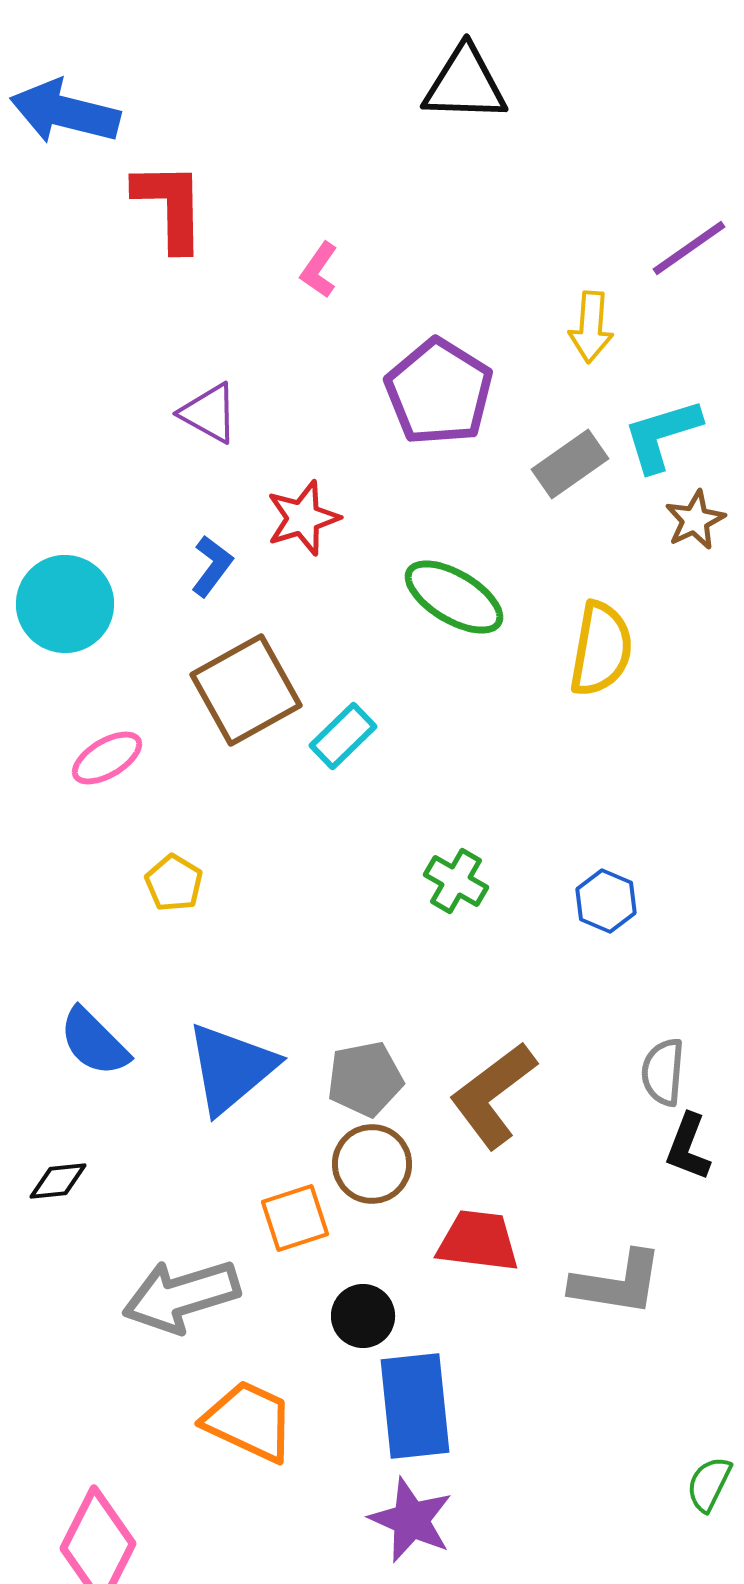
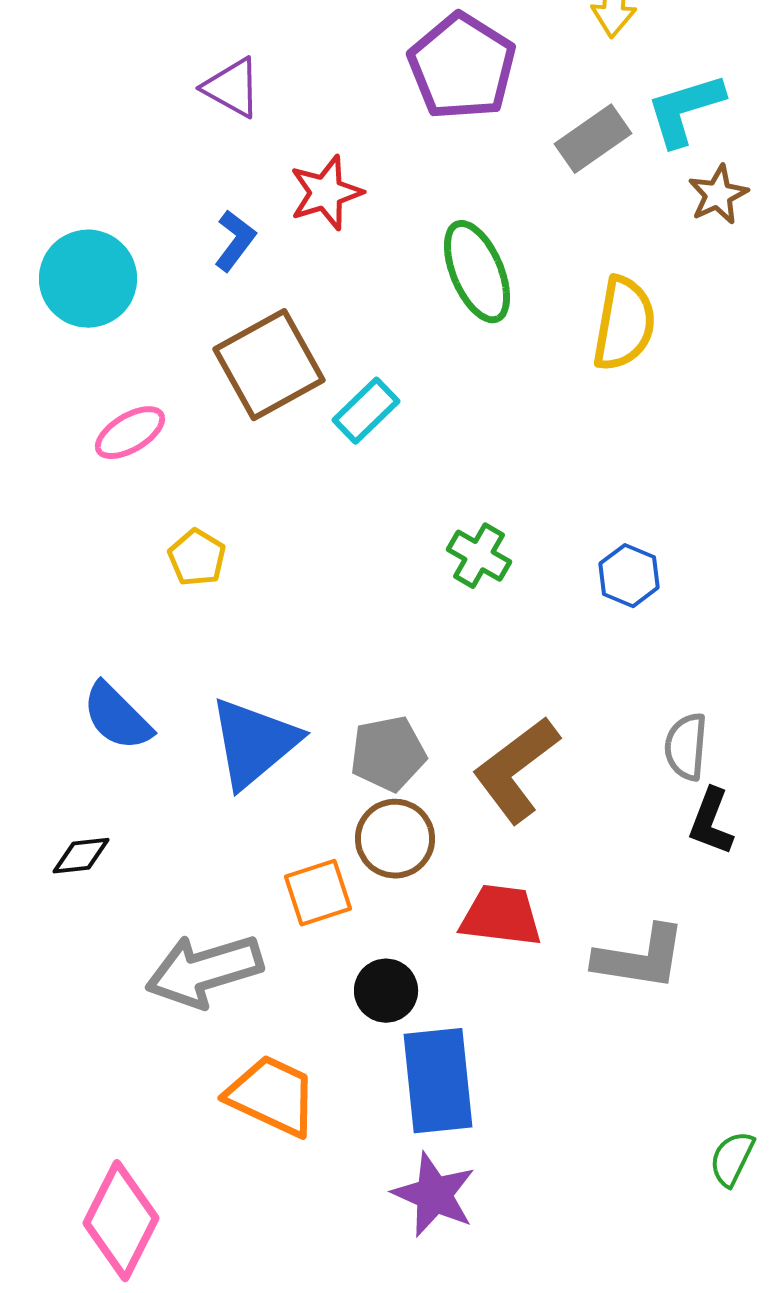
green ellipse: (454, 597) -> (477, 272), turned 36

